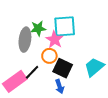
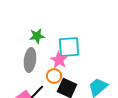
green star: (38, 28) -> (37, 36), moved

